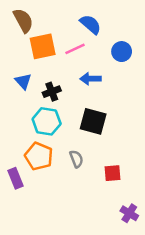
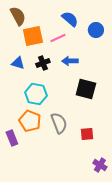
blue circle: (122, 52) -> (96, 30), moved
blue triangle: (23, 81) -> (18, 63), turned -32
black cross: (52, 92) -> (43, 63), moved
black square: (93, 121) -> (86, 89), moved
gray semicircle: (76, 159) -> (59, 123), size x1.5

